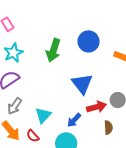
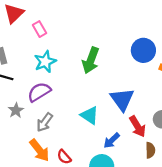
blue circle: (89, 41) -> (143, 50), moved
red arrow: (96, 107) -> (138, 126), turned 72
cyan triangle: (43, 115) -> (90, 115), moved, turned -42

